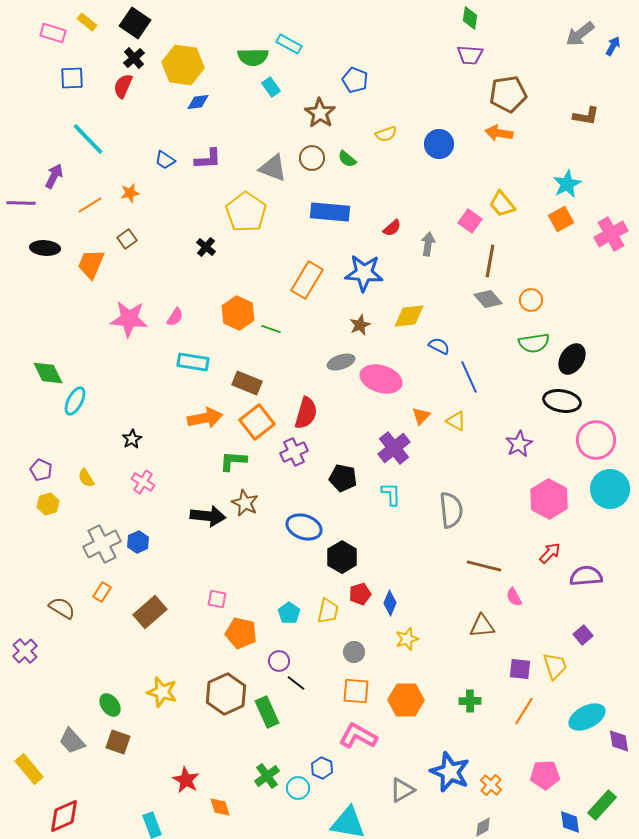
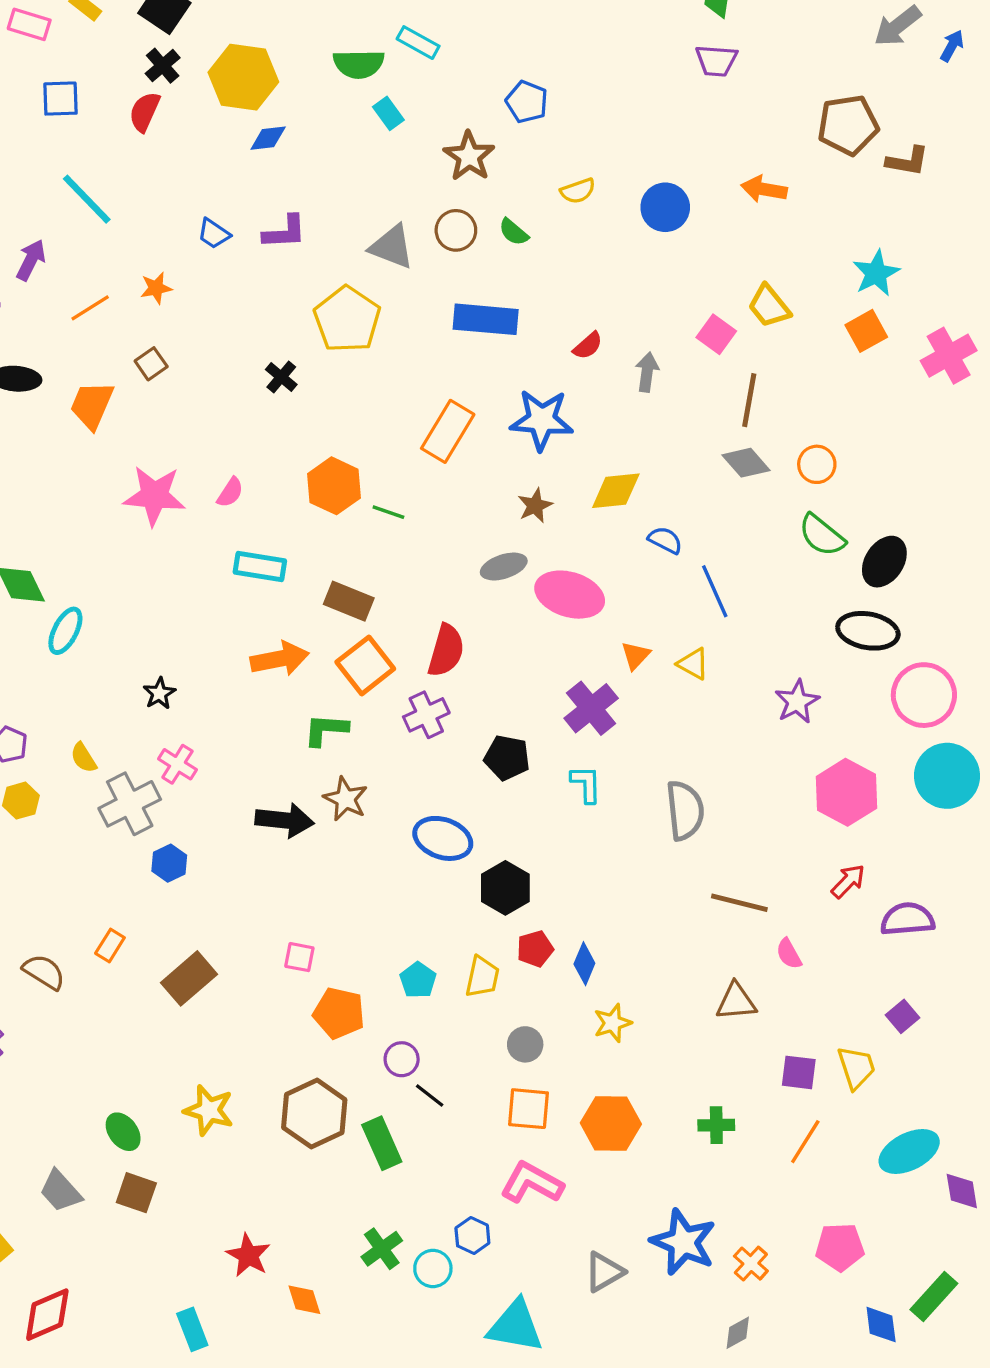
brown pentagon: (508, 94) -> (848, 125), moved
green semicircle: (534, 343) -> (822, 535), turned 48
gray cross: (102, 544) -> (130, 804), moved

